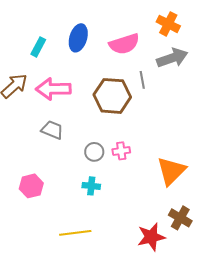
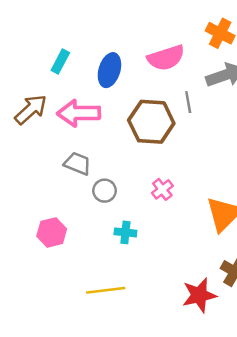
blue ellipse: (78, 38) -> (109, 70), moved
pink cross: (121, 151) -> (162, 189), turned -30
gray circle: (94, 152) -> (105, 191), moved

